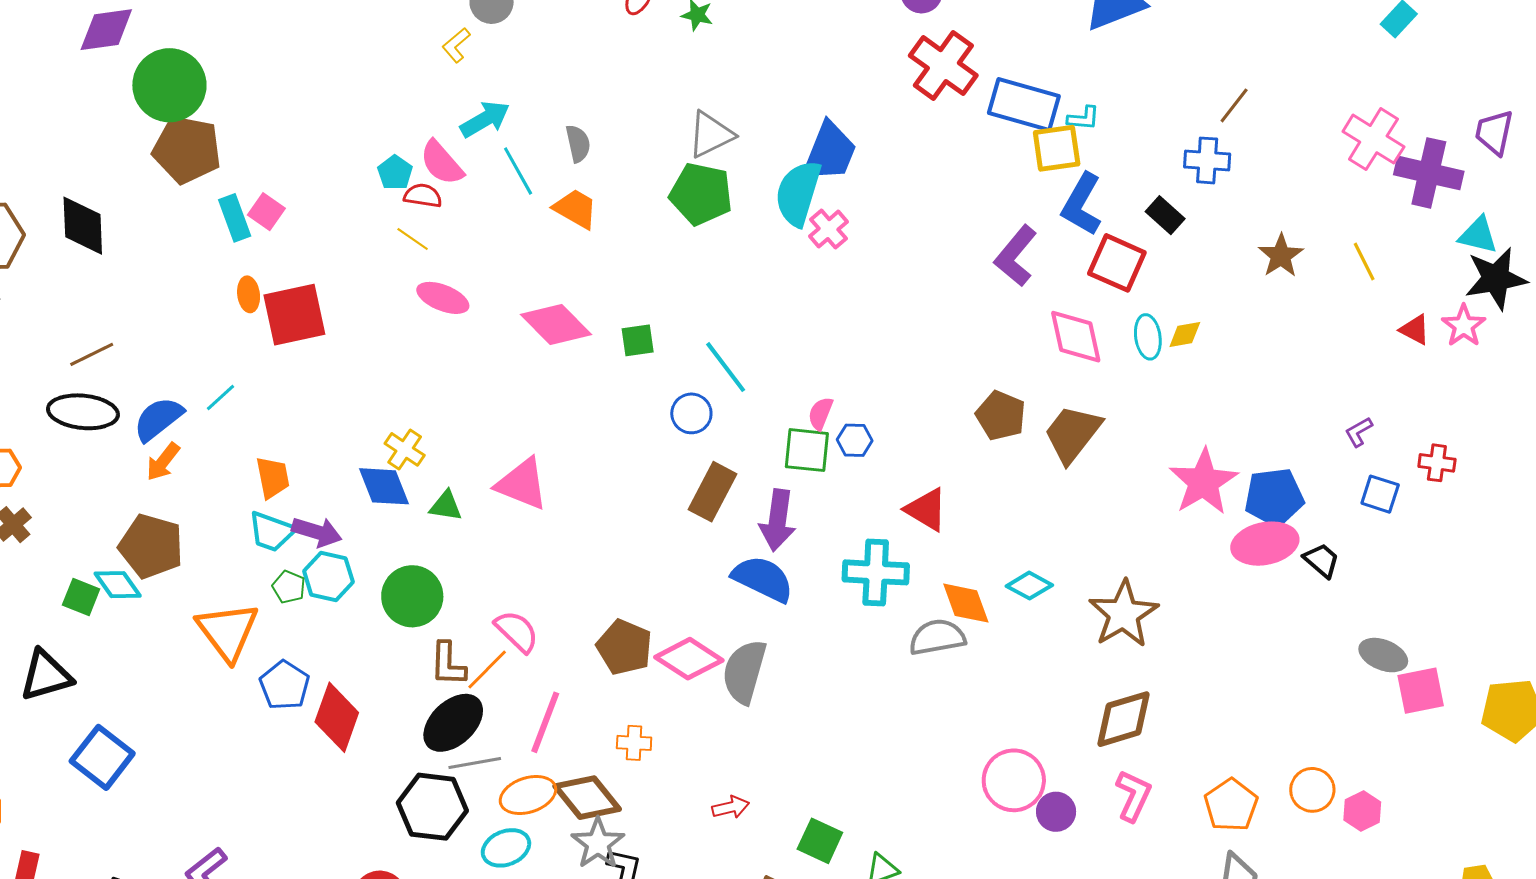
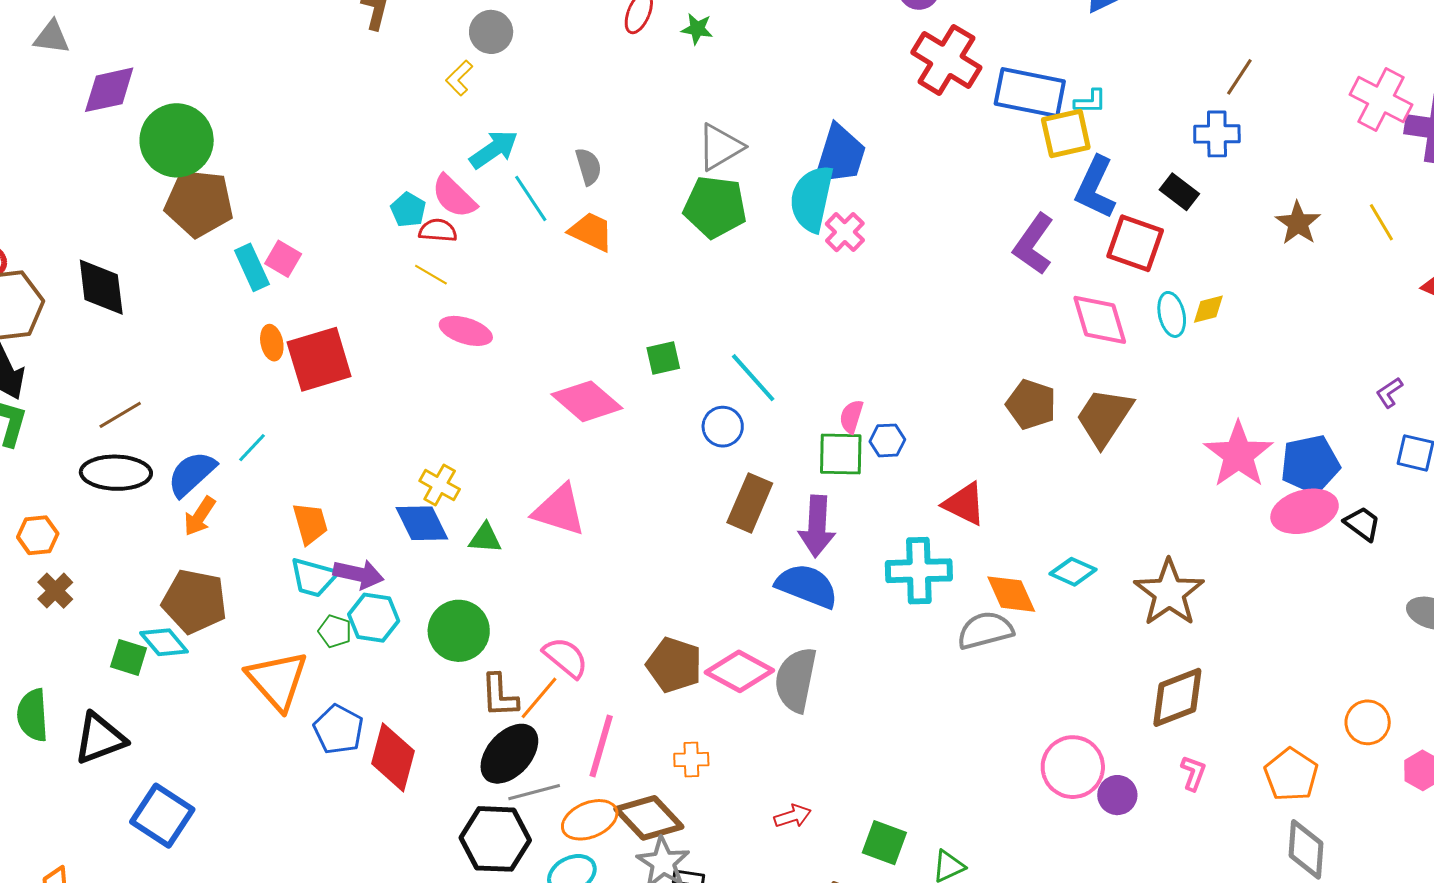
pink diamond: (556, 325) -> (587, 401), moved
orange circle: (1312, 790) -> (1368, 722), moved
pink L-shape: (1133, 796) -> (1193, 773), size x0.7

